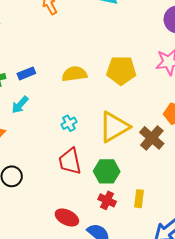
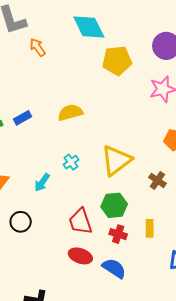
yellow pentagon: (121, 70) -> (117, 61), moved
cyan arrow: (20, 105) -> (42, 182), moved
brown cross: (152, 138) -> (157, 180), moved, size x0.7
red trapezoid: (70, 161) -> (80, 221), moved

